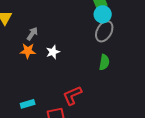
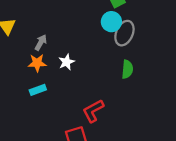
cyan circle: (103, 14) -> (111, 22), moved
cyan rectangle: (28, 104) -> (38, 90), moved

